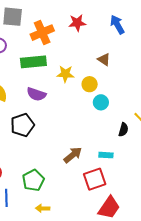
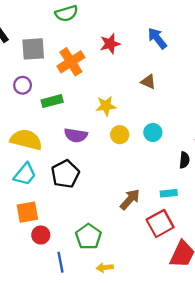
green rectangle: (33, 62) -> (52, 101), moved, size x0.7
yellow circle: (90, 84) -> (120, 135), moved

